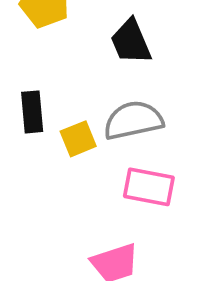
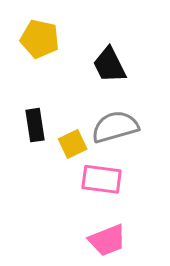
pink rectangle: (149, 187) -> (102, 179), moved

